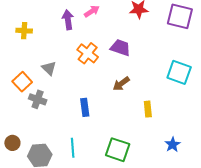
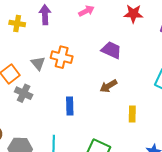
purple arrow: (68, 20) -> (45, 15), moved
orange cross: (88, 53) -> (62, 57), moved, turned -30

